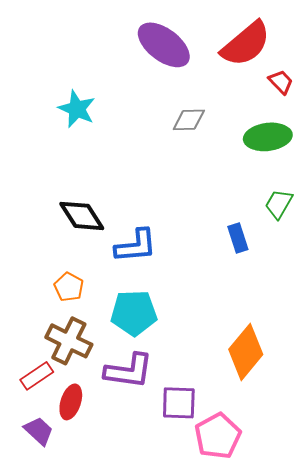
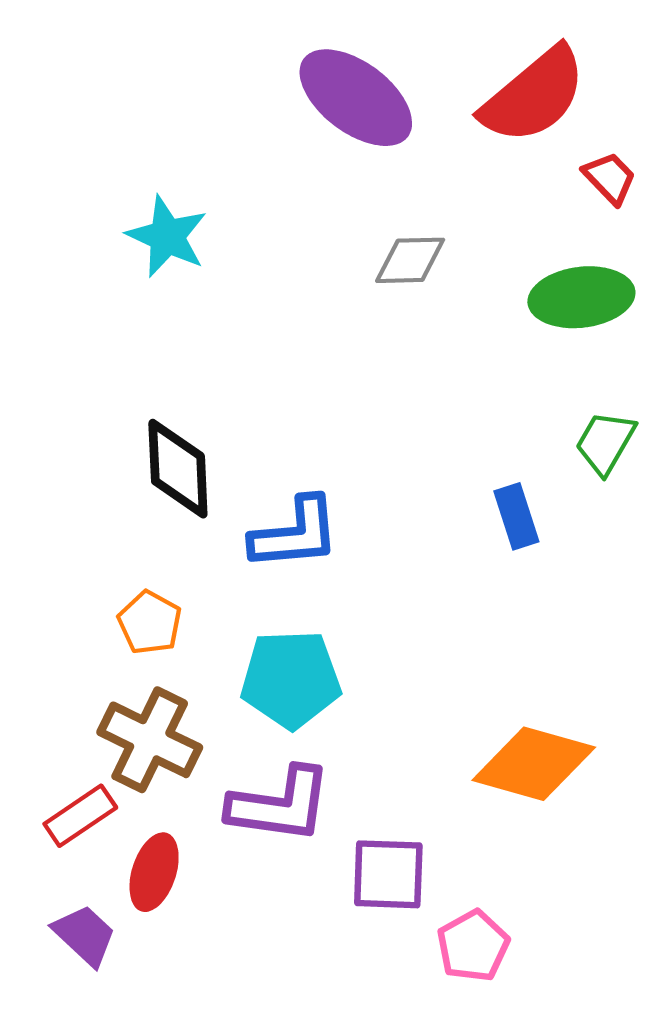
black diamond: (82, 216) -> (178, 469), turned 30
orange diamond: (246, 352) -> (534, 764), turned 66
pink pentagon: (218, 436) -> (473, 946), size x0.7

